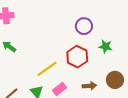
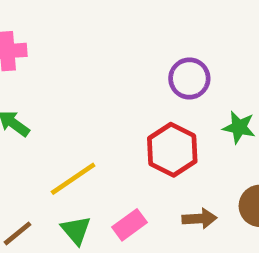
yellow line: (47, 69) -> (73, 179), moved

